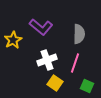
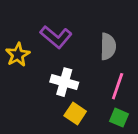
white cross: (47, 60) -> (64, 82), turned 36
pink line: (75, 63) -> (118, 86), moved

